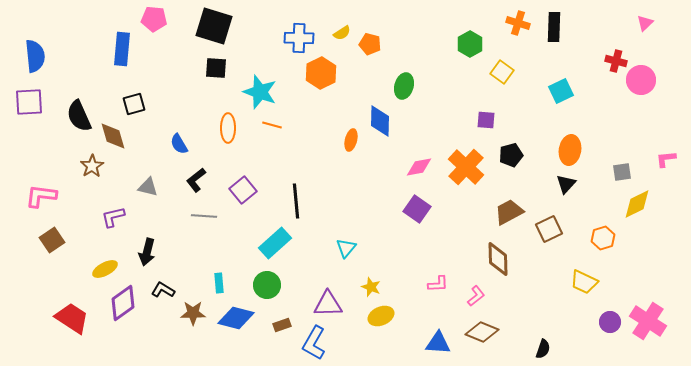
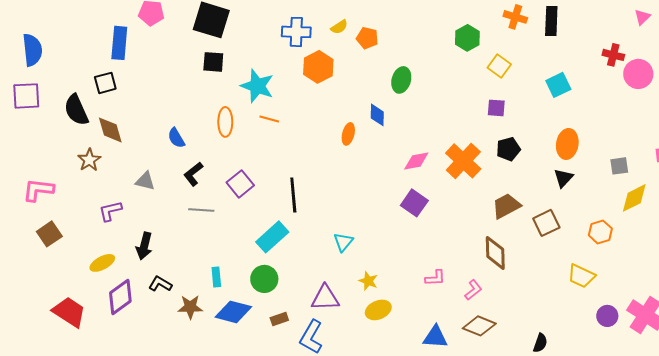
black square: (134, 104) -> (105, 83), moved
purple square: (486, 120) -> (496, 108), moved
blue diamond: (380, 121) -> (377, 115), size x0.7

